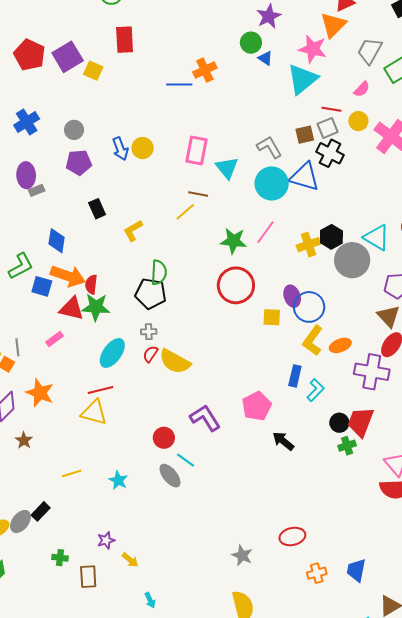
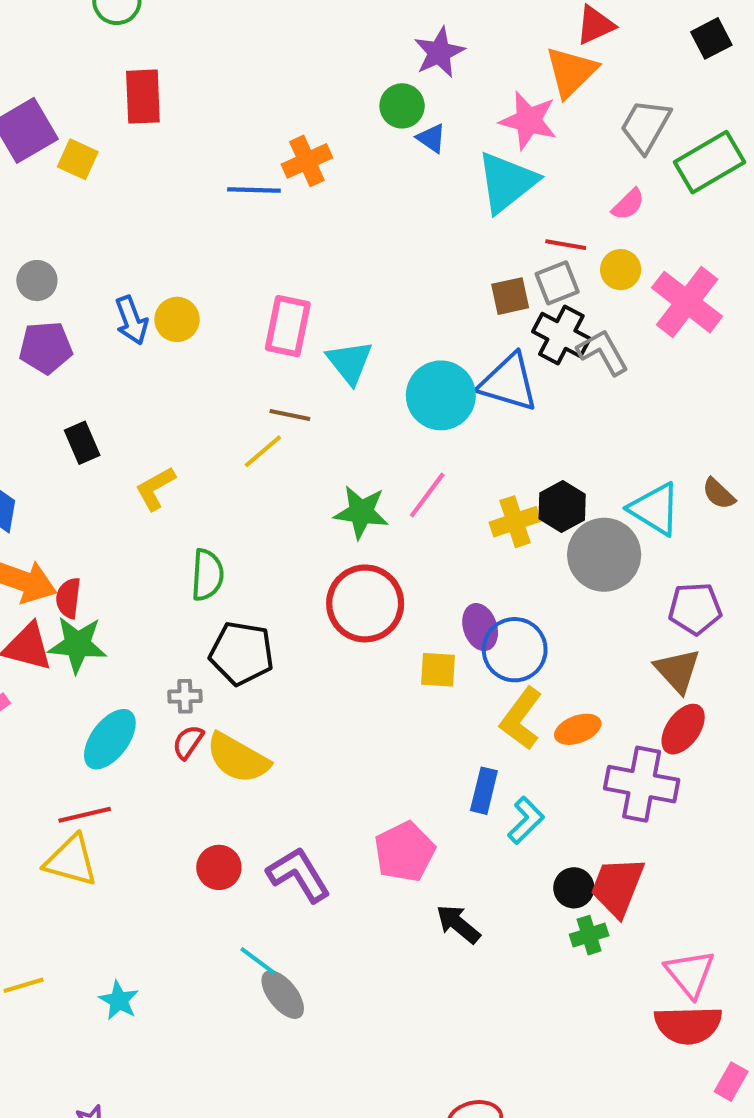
gray L-shape: (269, 147) -> (603, 352), moved
black pentagon: (151, 294) -> (242, 653), moved
red circle: (164, 438) -> (219, 867), moved
gray ellipse: (170, 476) -> (283, 995), moved

